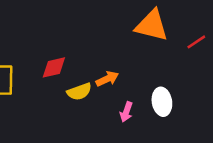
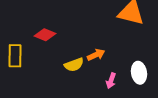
red diamond: (54, 67) -> (45, 35), moved, turned 35

